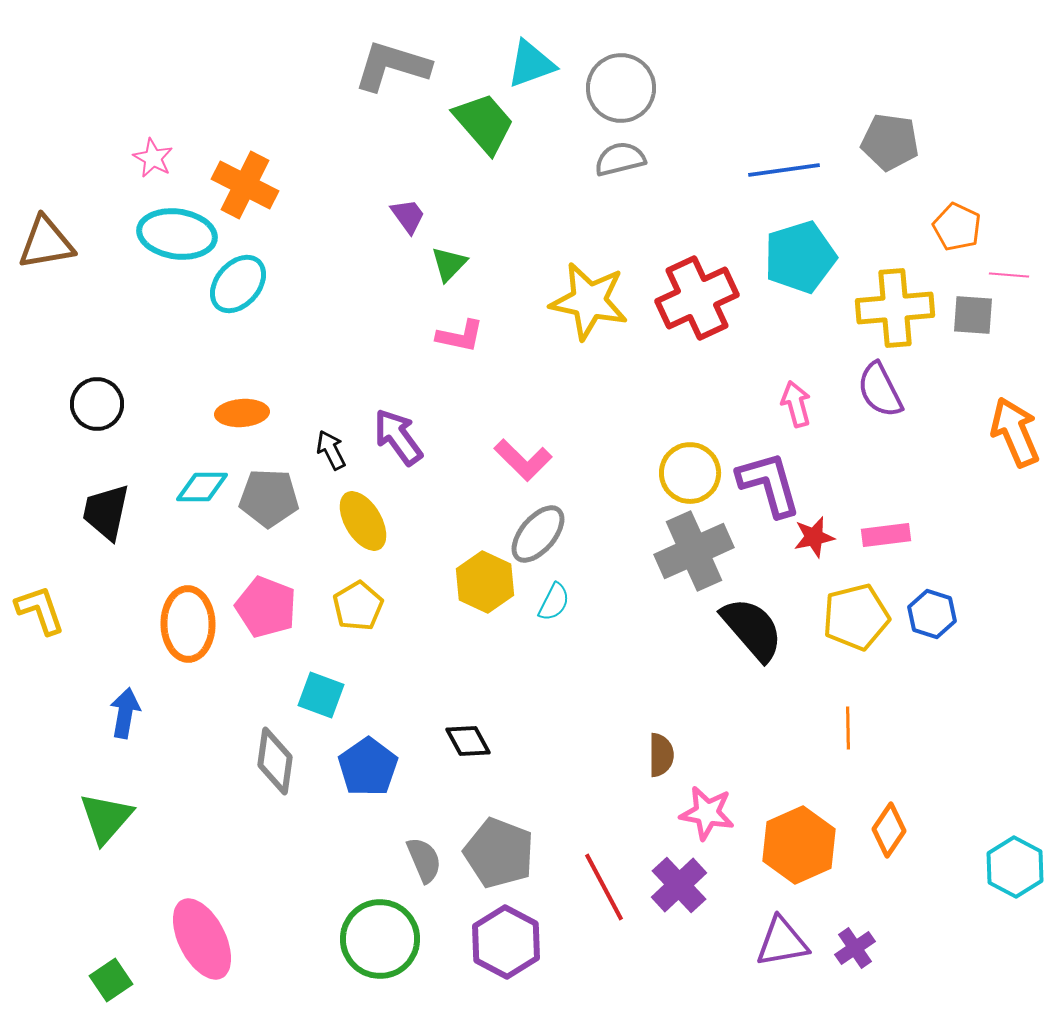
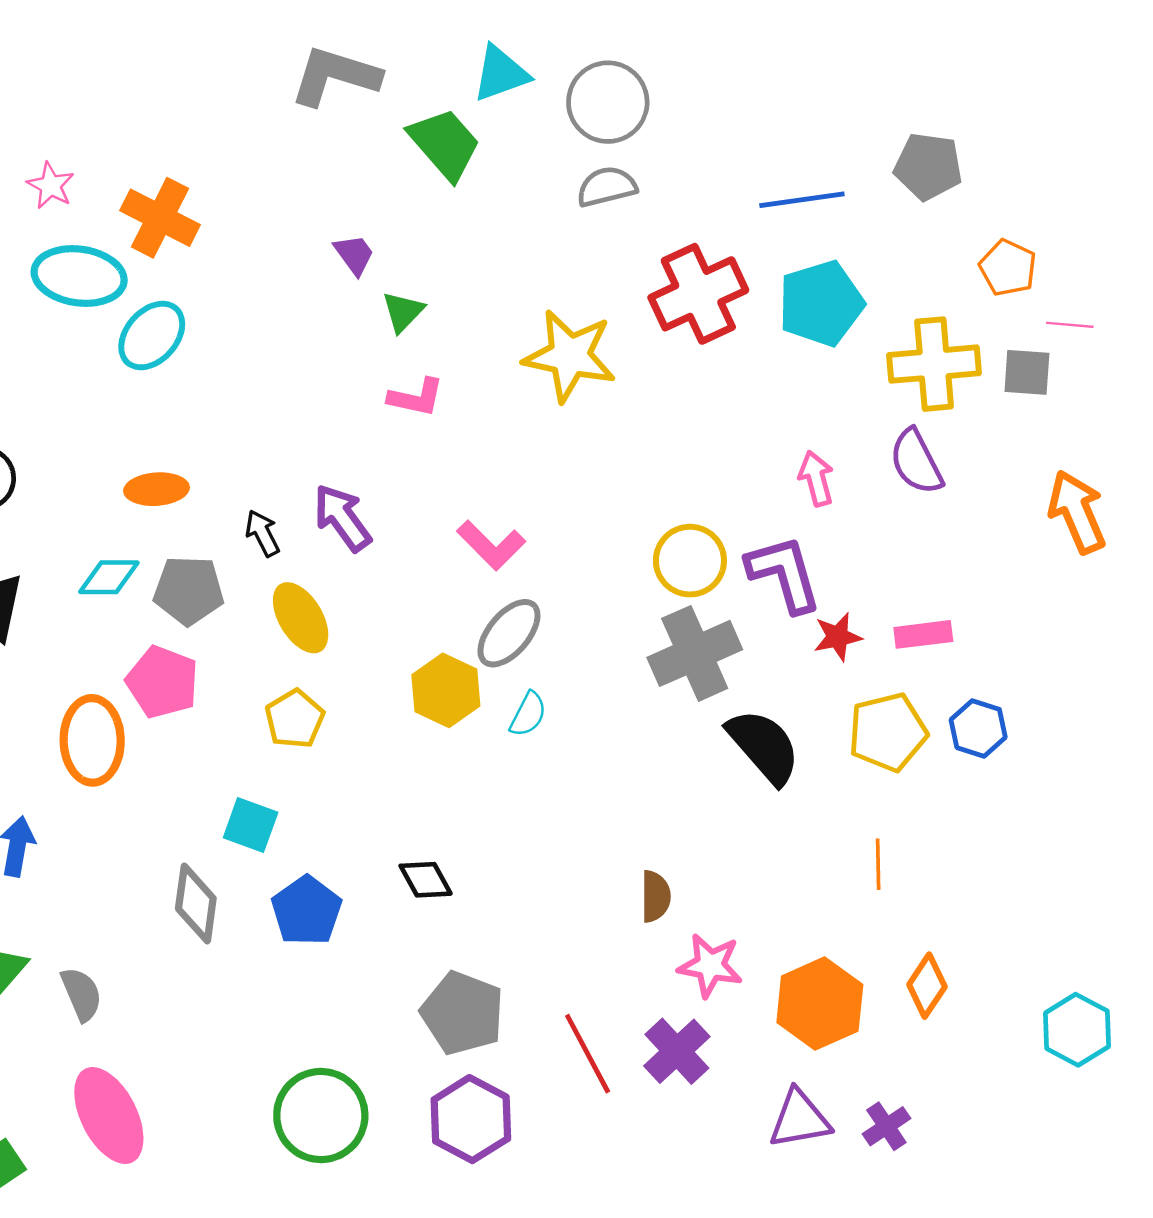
red cross: (697, 298) -> (698, 294), moved
pink pentagon: (266, 607) -> (162, 682), moved
gray semicircle: (424, 860) -> (81, 994), moved

